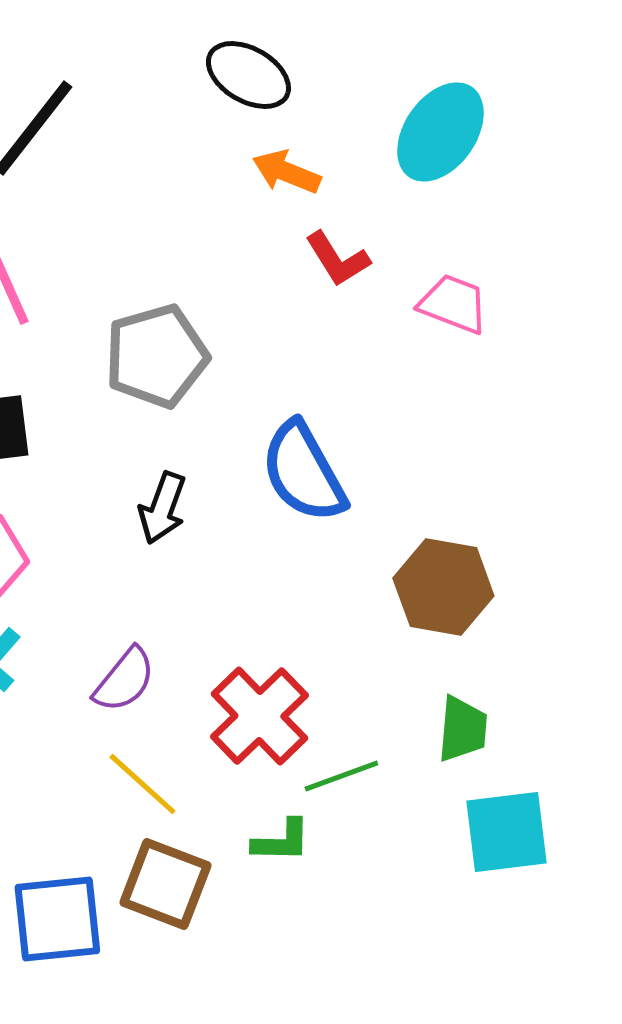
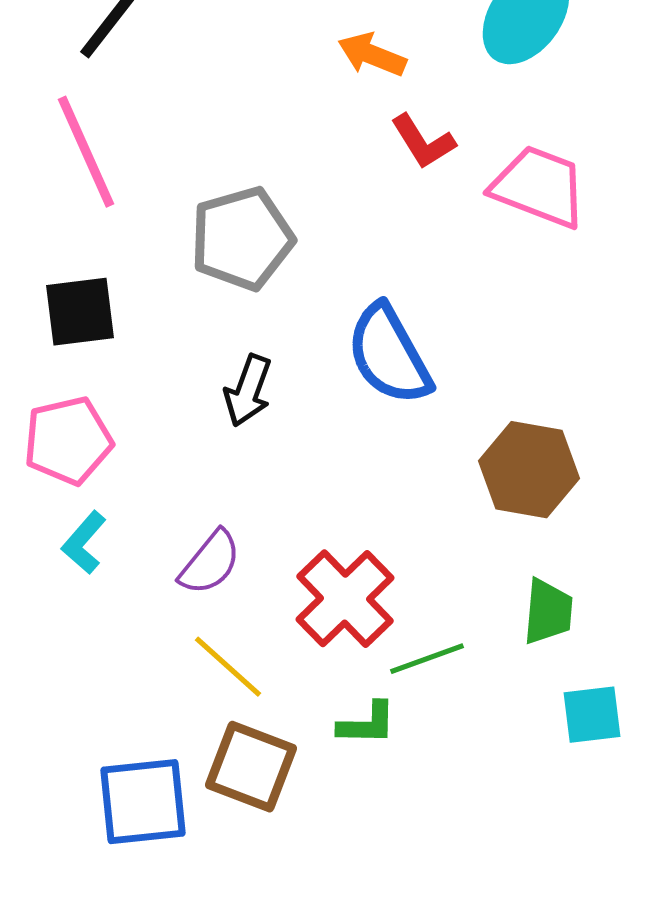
pink trapezoid: (453, 304) -> (539, 187), size x1.4
cyan square: (506, 832) -> (592, 715), size x0.7

